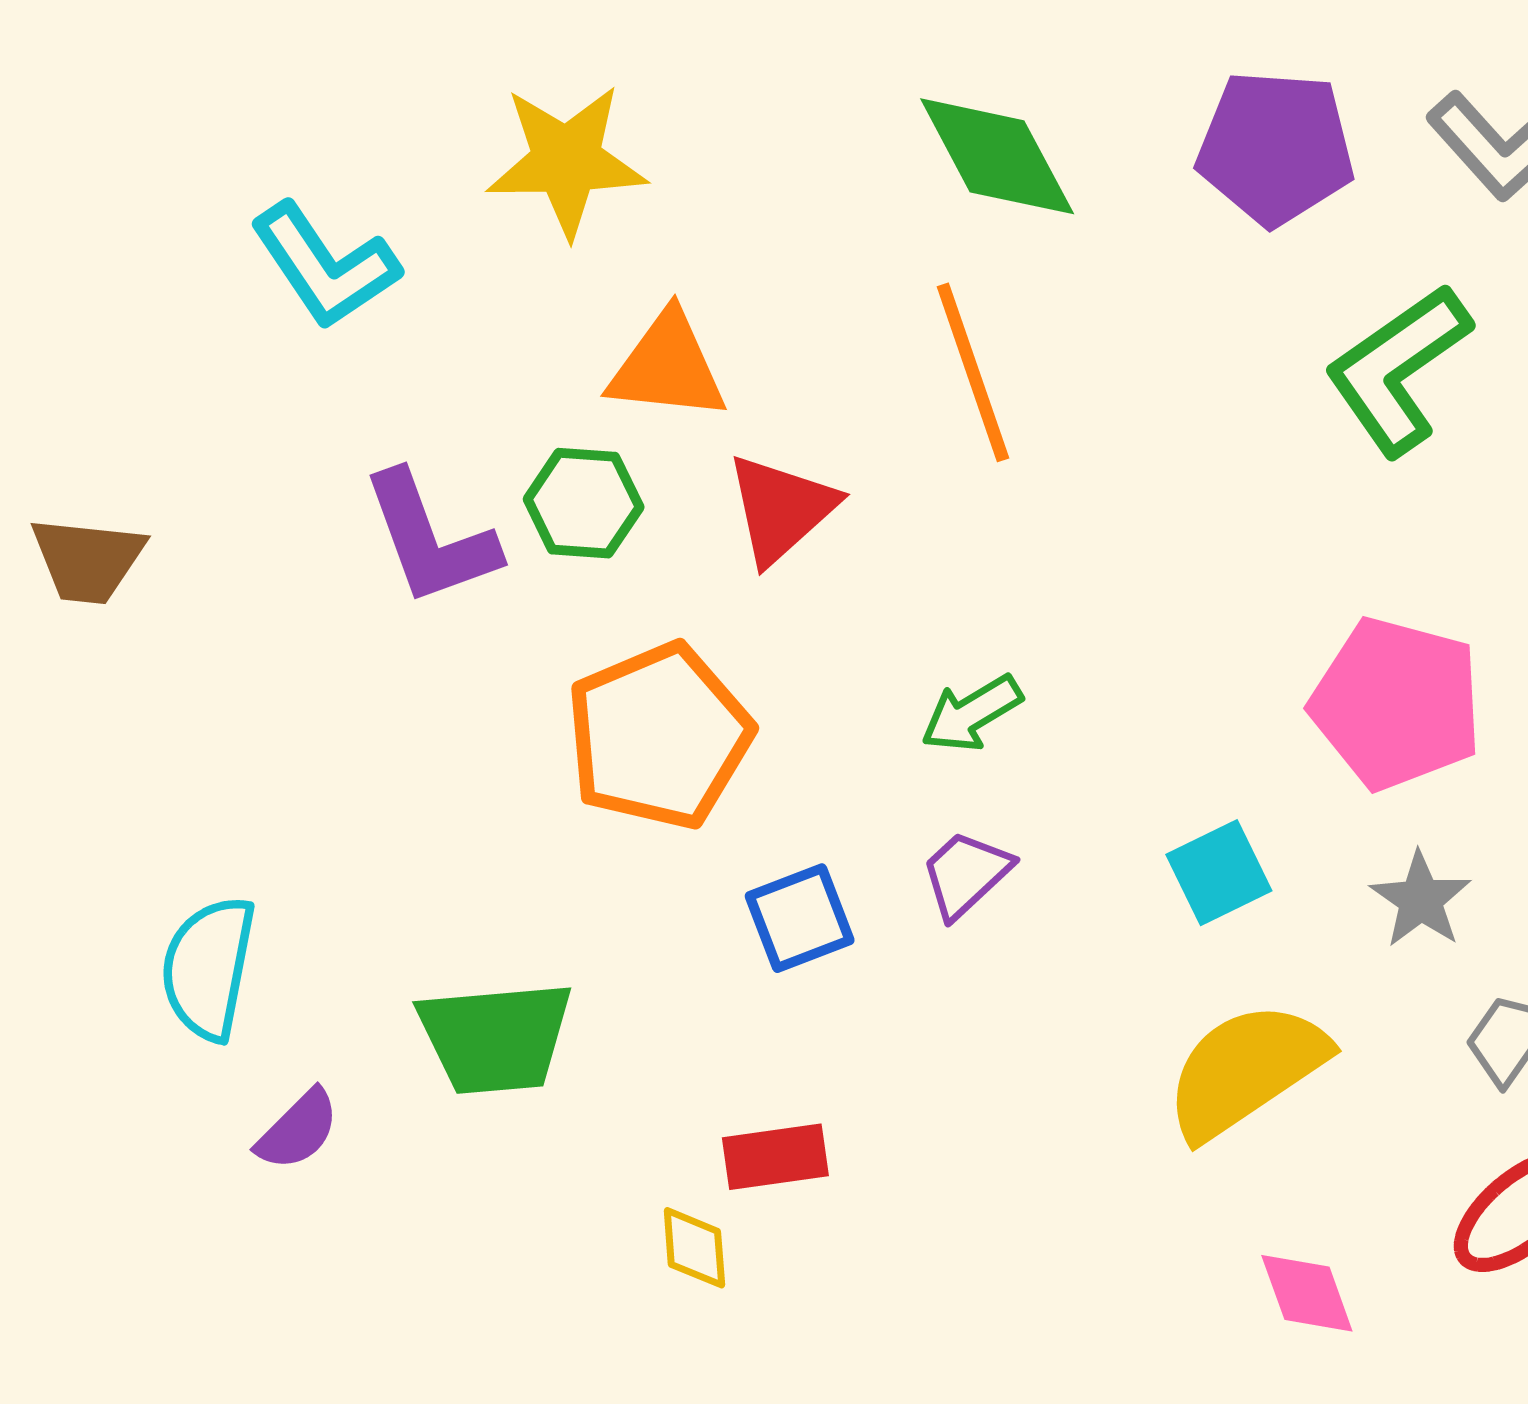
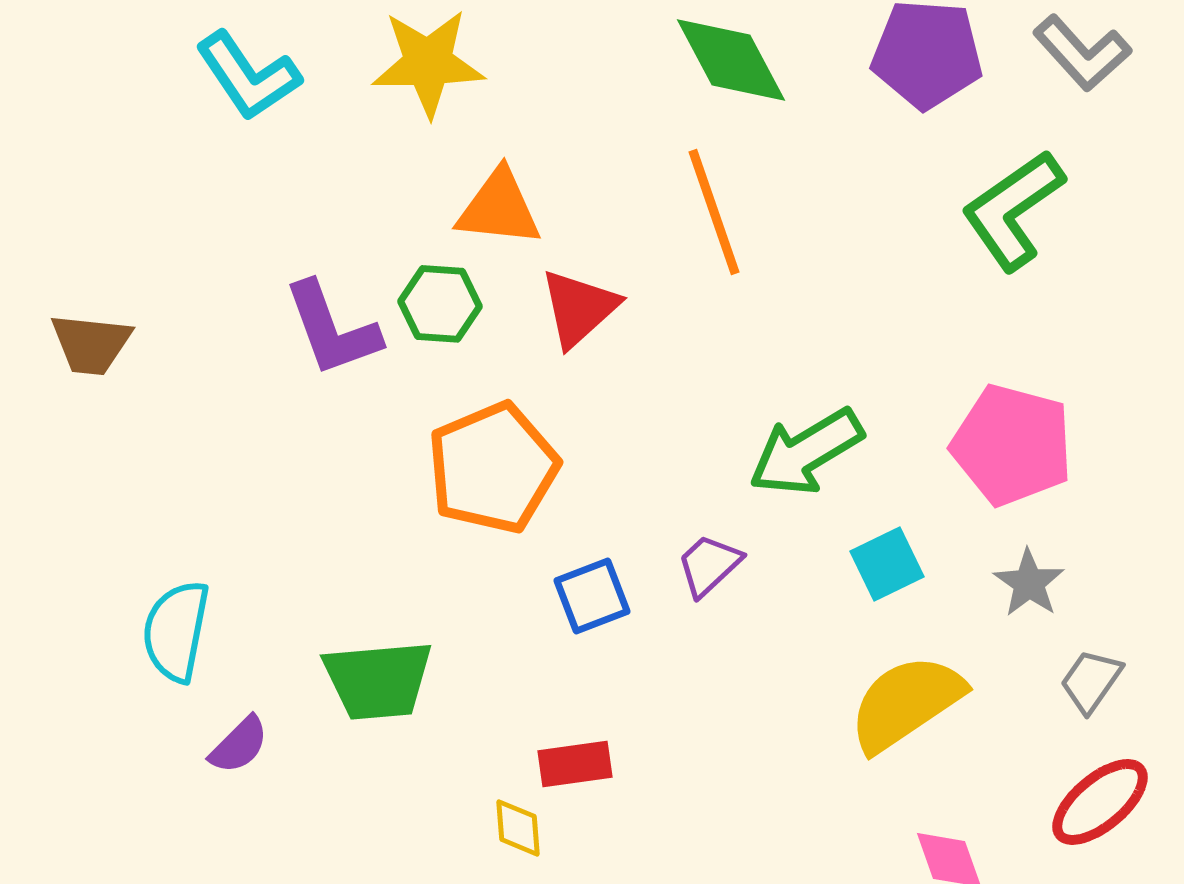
cyan L-shape: (325, 266) -> (248, 76), moved
green arrow: (972, 713) -> (806, 452), moved, size x1.6

